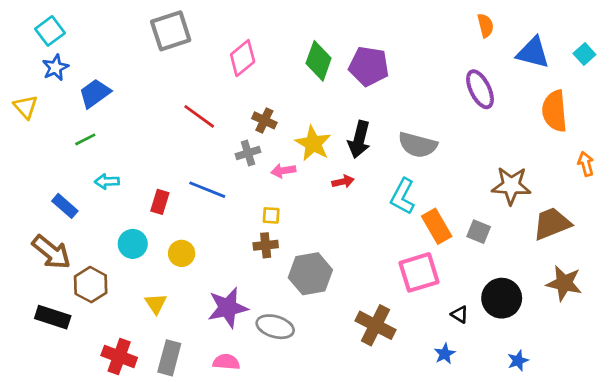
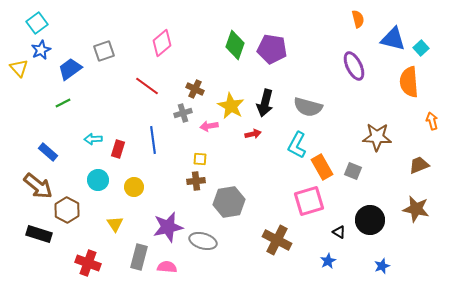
gray square: (171, 31) -> (104, 51), moved, size x0.7
cyan square: (584, 54) -> (421, 48), moved
pink diamond: (243, 58) -> (162, 43), moved
yellow triangle: (26, 107) -> (19, 68), moved
cyan arrow: (107, 182) -> (93, 139), moved
blue line: (207, 190) -> (153, 140), turned 60
brown trapezoid: (552, 224) -> (419, 165), moved, size x0.7
gray rectangle: (169, 358) -> (139, 257), moved

